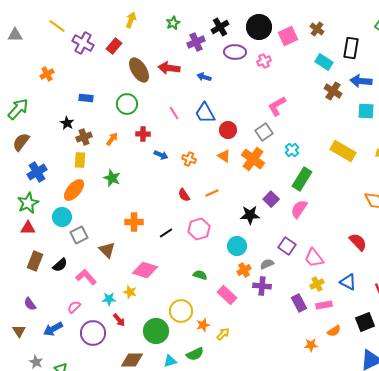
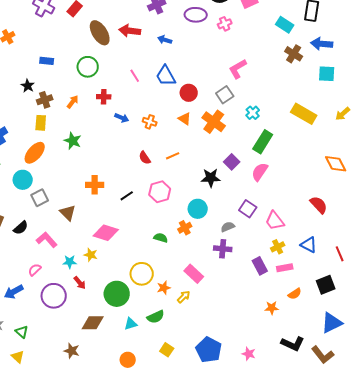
orange cross: (244, 270) -> (185, 228), moved
pink rectangle: (227, 295) -> (194, 274), moved

